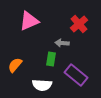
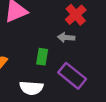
gray arrow: (62, 43) -> (66, 38), moved

